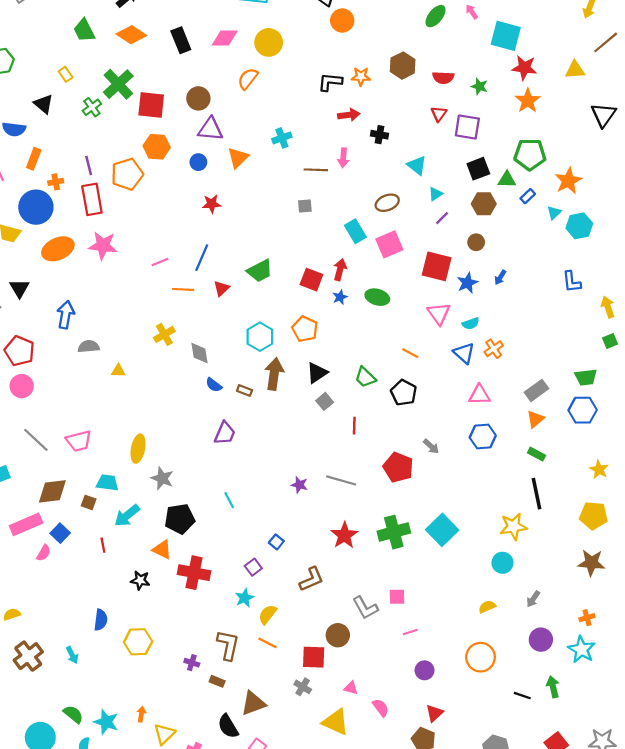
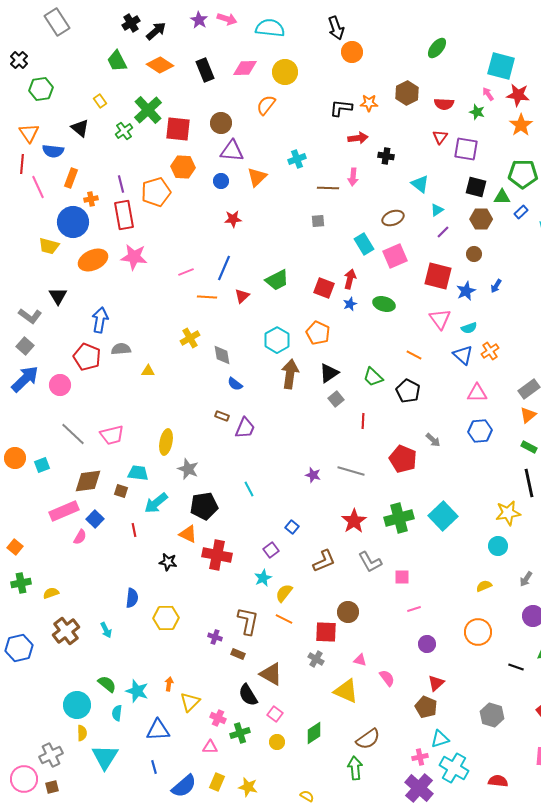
pink arrow: (472, 12) -> (488, 94), moved
black square: (478, 169) -> (476, 187), turned 35
red pentagon: (19, 351) -> (87, 357), moved
brown rectangle: (244, 390) -> (222, 416), moved
gray L-shape: (365, 608) -> (370, 562), moved
brown triangle: (253, 703) -> (271, 674), turned 50

